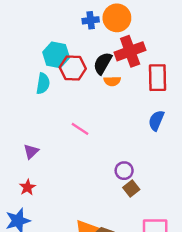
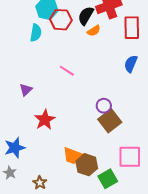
orange semicircle: (112, 81) -> (94, 31), turned -32
red star: (27, 187) -> (45, 120), moved, size x1.5
brown square: (131, 189) -> (110, 121), size x1.6

